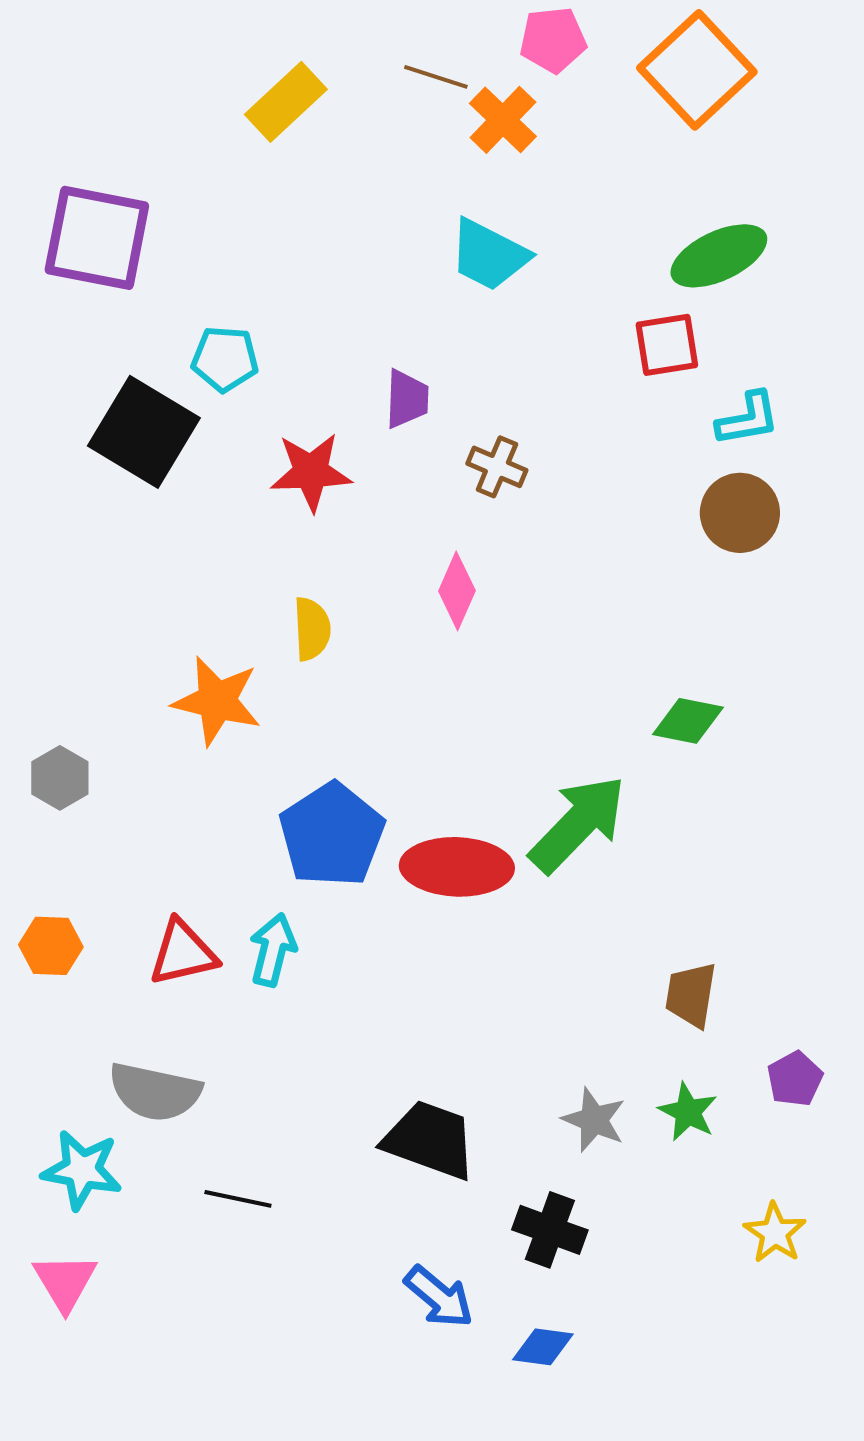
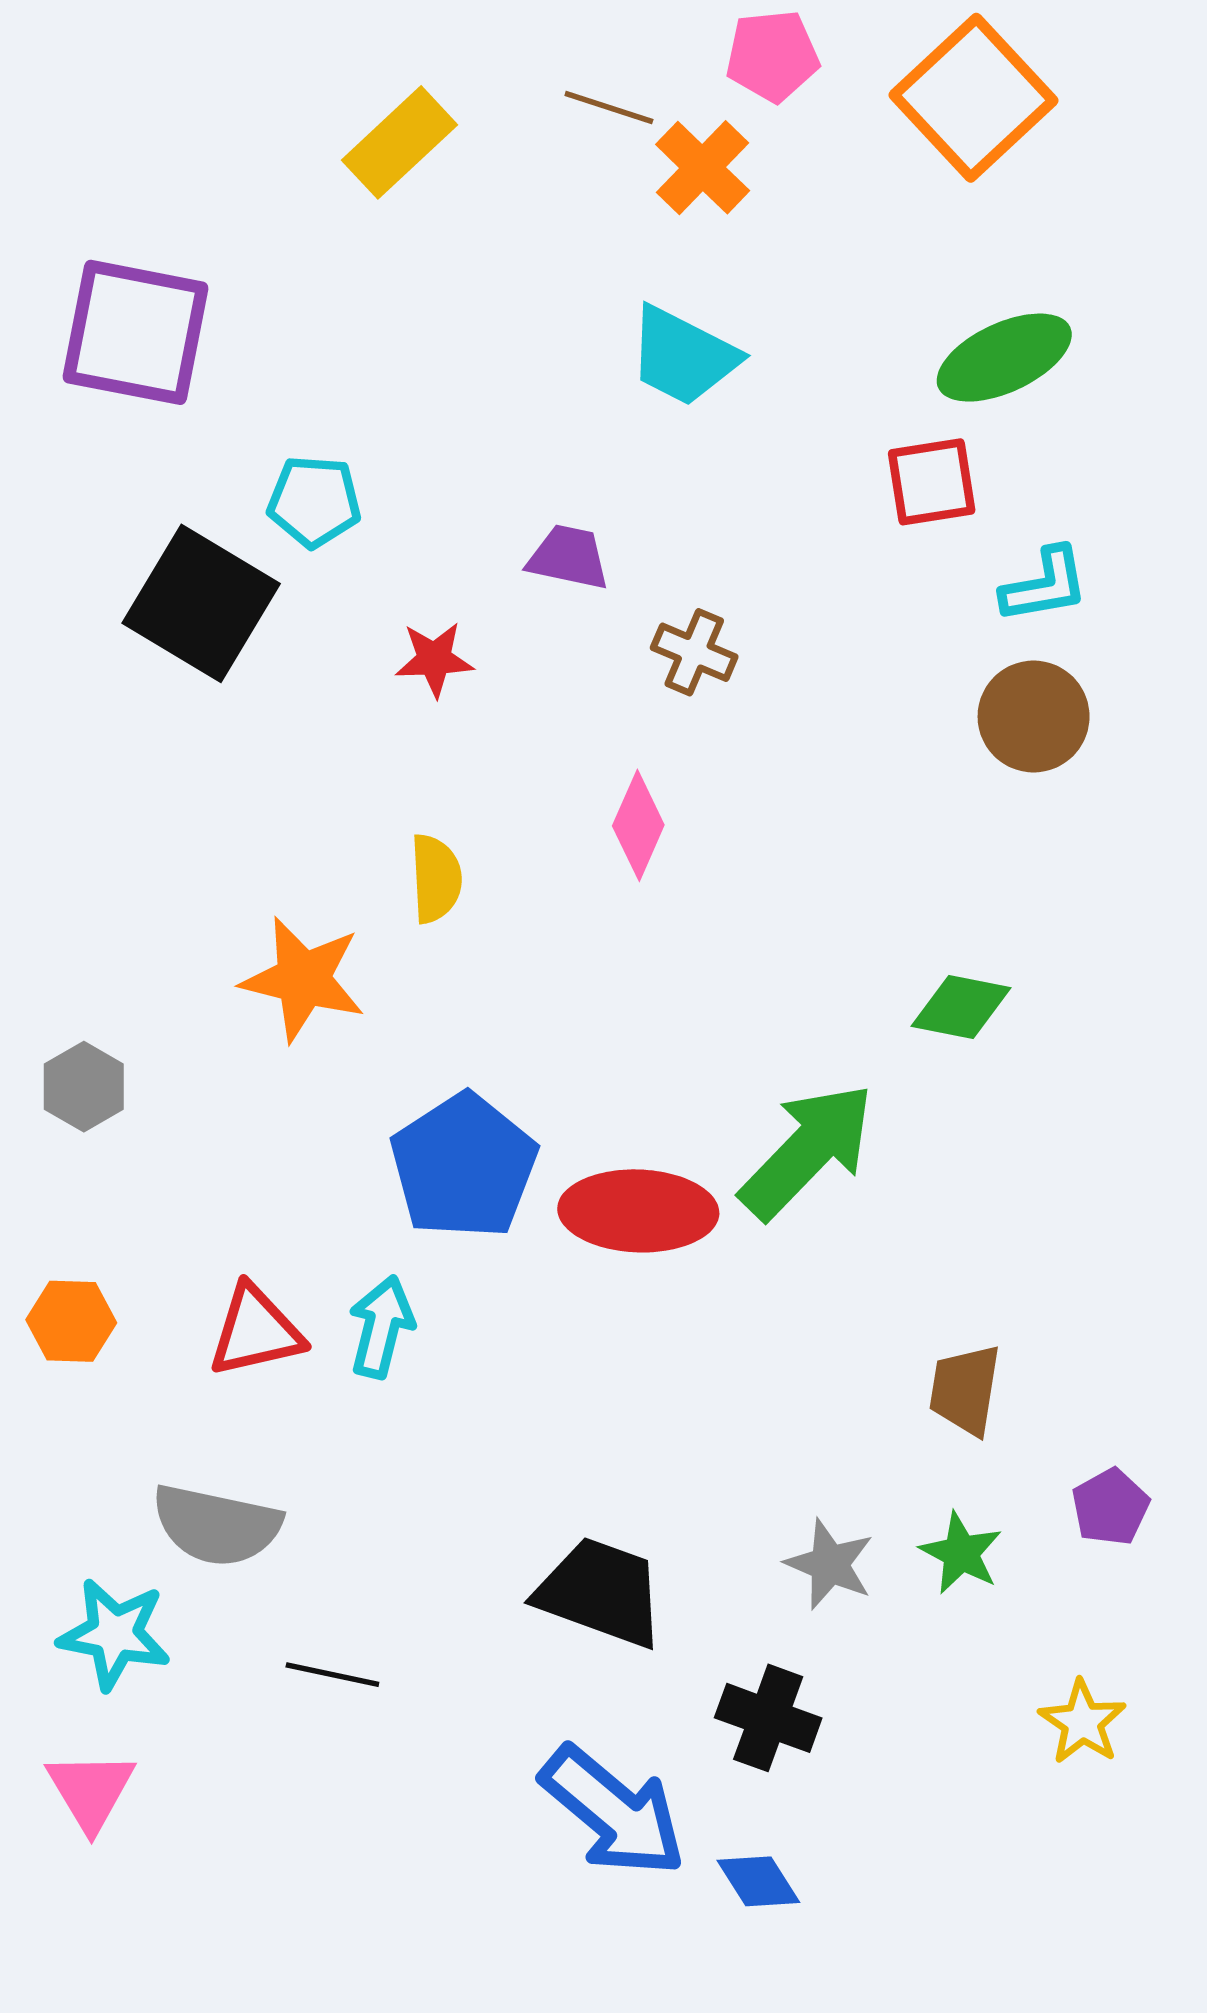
purple trapezoid: (407, 399) -> (568, 557), turned -80
red star: (311, 472) -> (434, 659), size x0.7
blue arrow: (439, 1297) -> (613, 1812), size x1.5
blue diamond: (543, 1347) -> (758, 1881), turned 50

